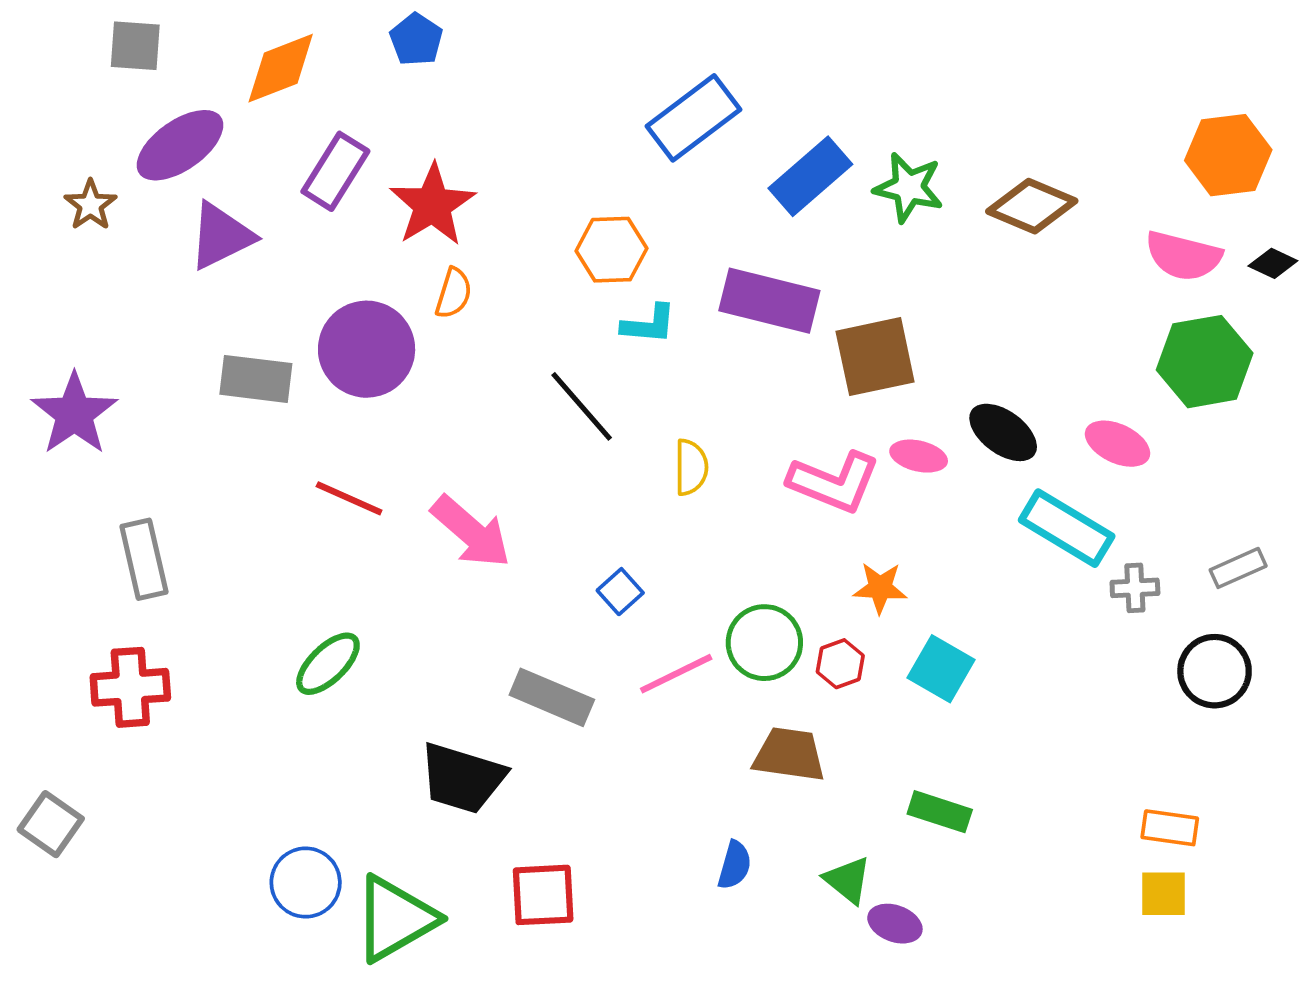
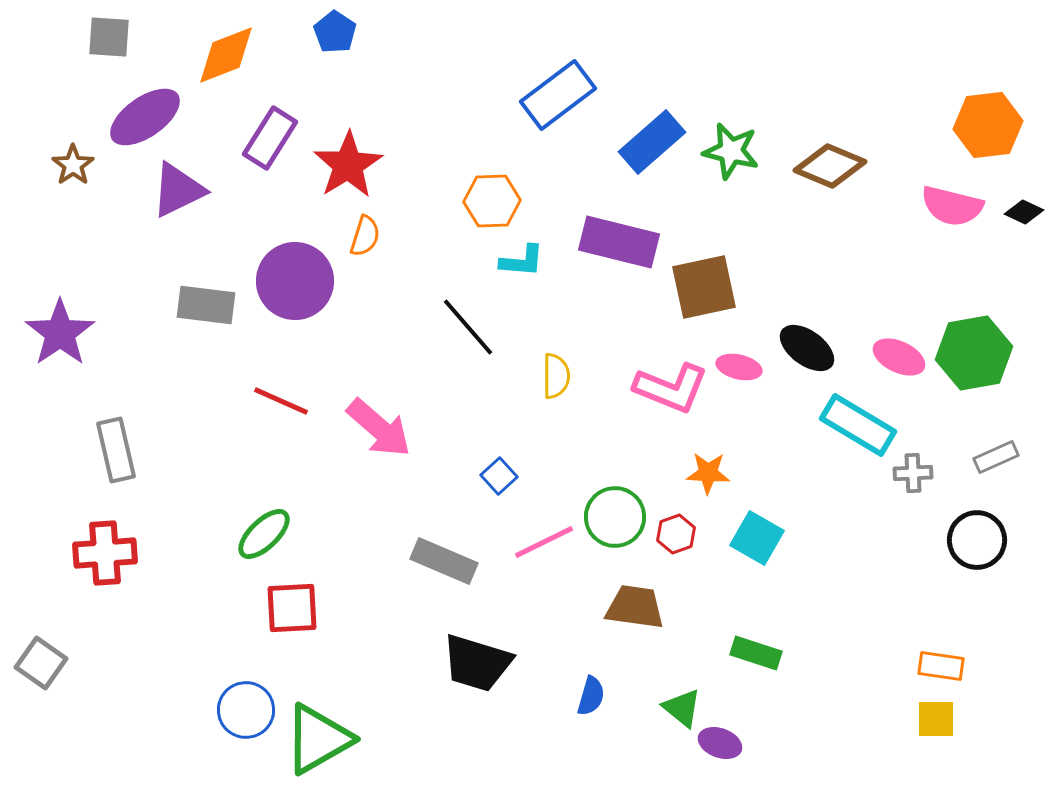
green hexagon: (1205, 362) -> (974, 353), moved
black trapezoid: (462, 778) -> (477, 663), moved
red square: (543, 895) -> (292, 608), moved

